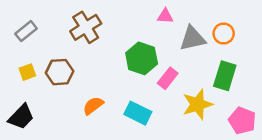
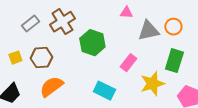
gray rectangle: (26, 31) -> (30, 24), moved
green hexagon: (142, 58) -> (92, 43), moved
orange semicircle: (93, 106) -> (51, 87), moved, size x1.4

